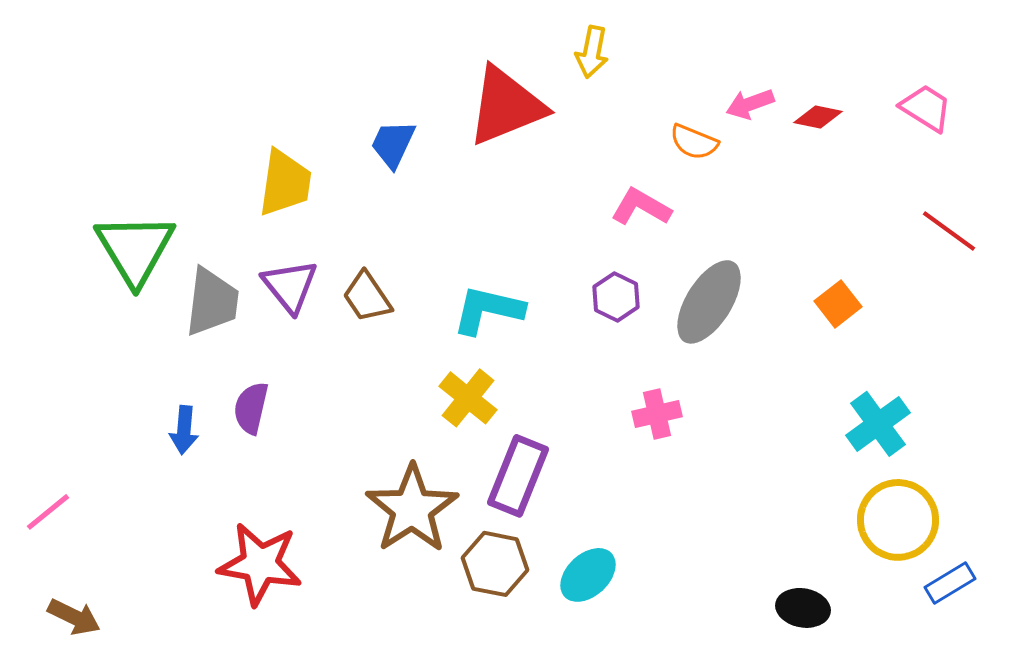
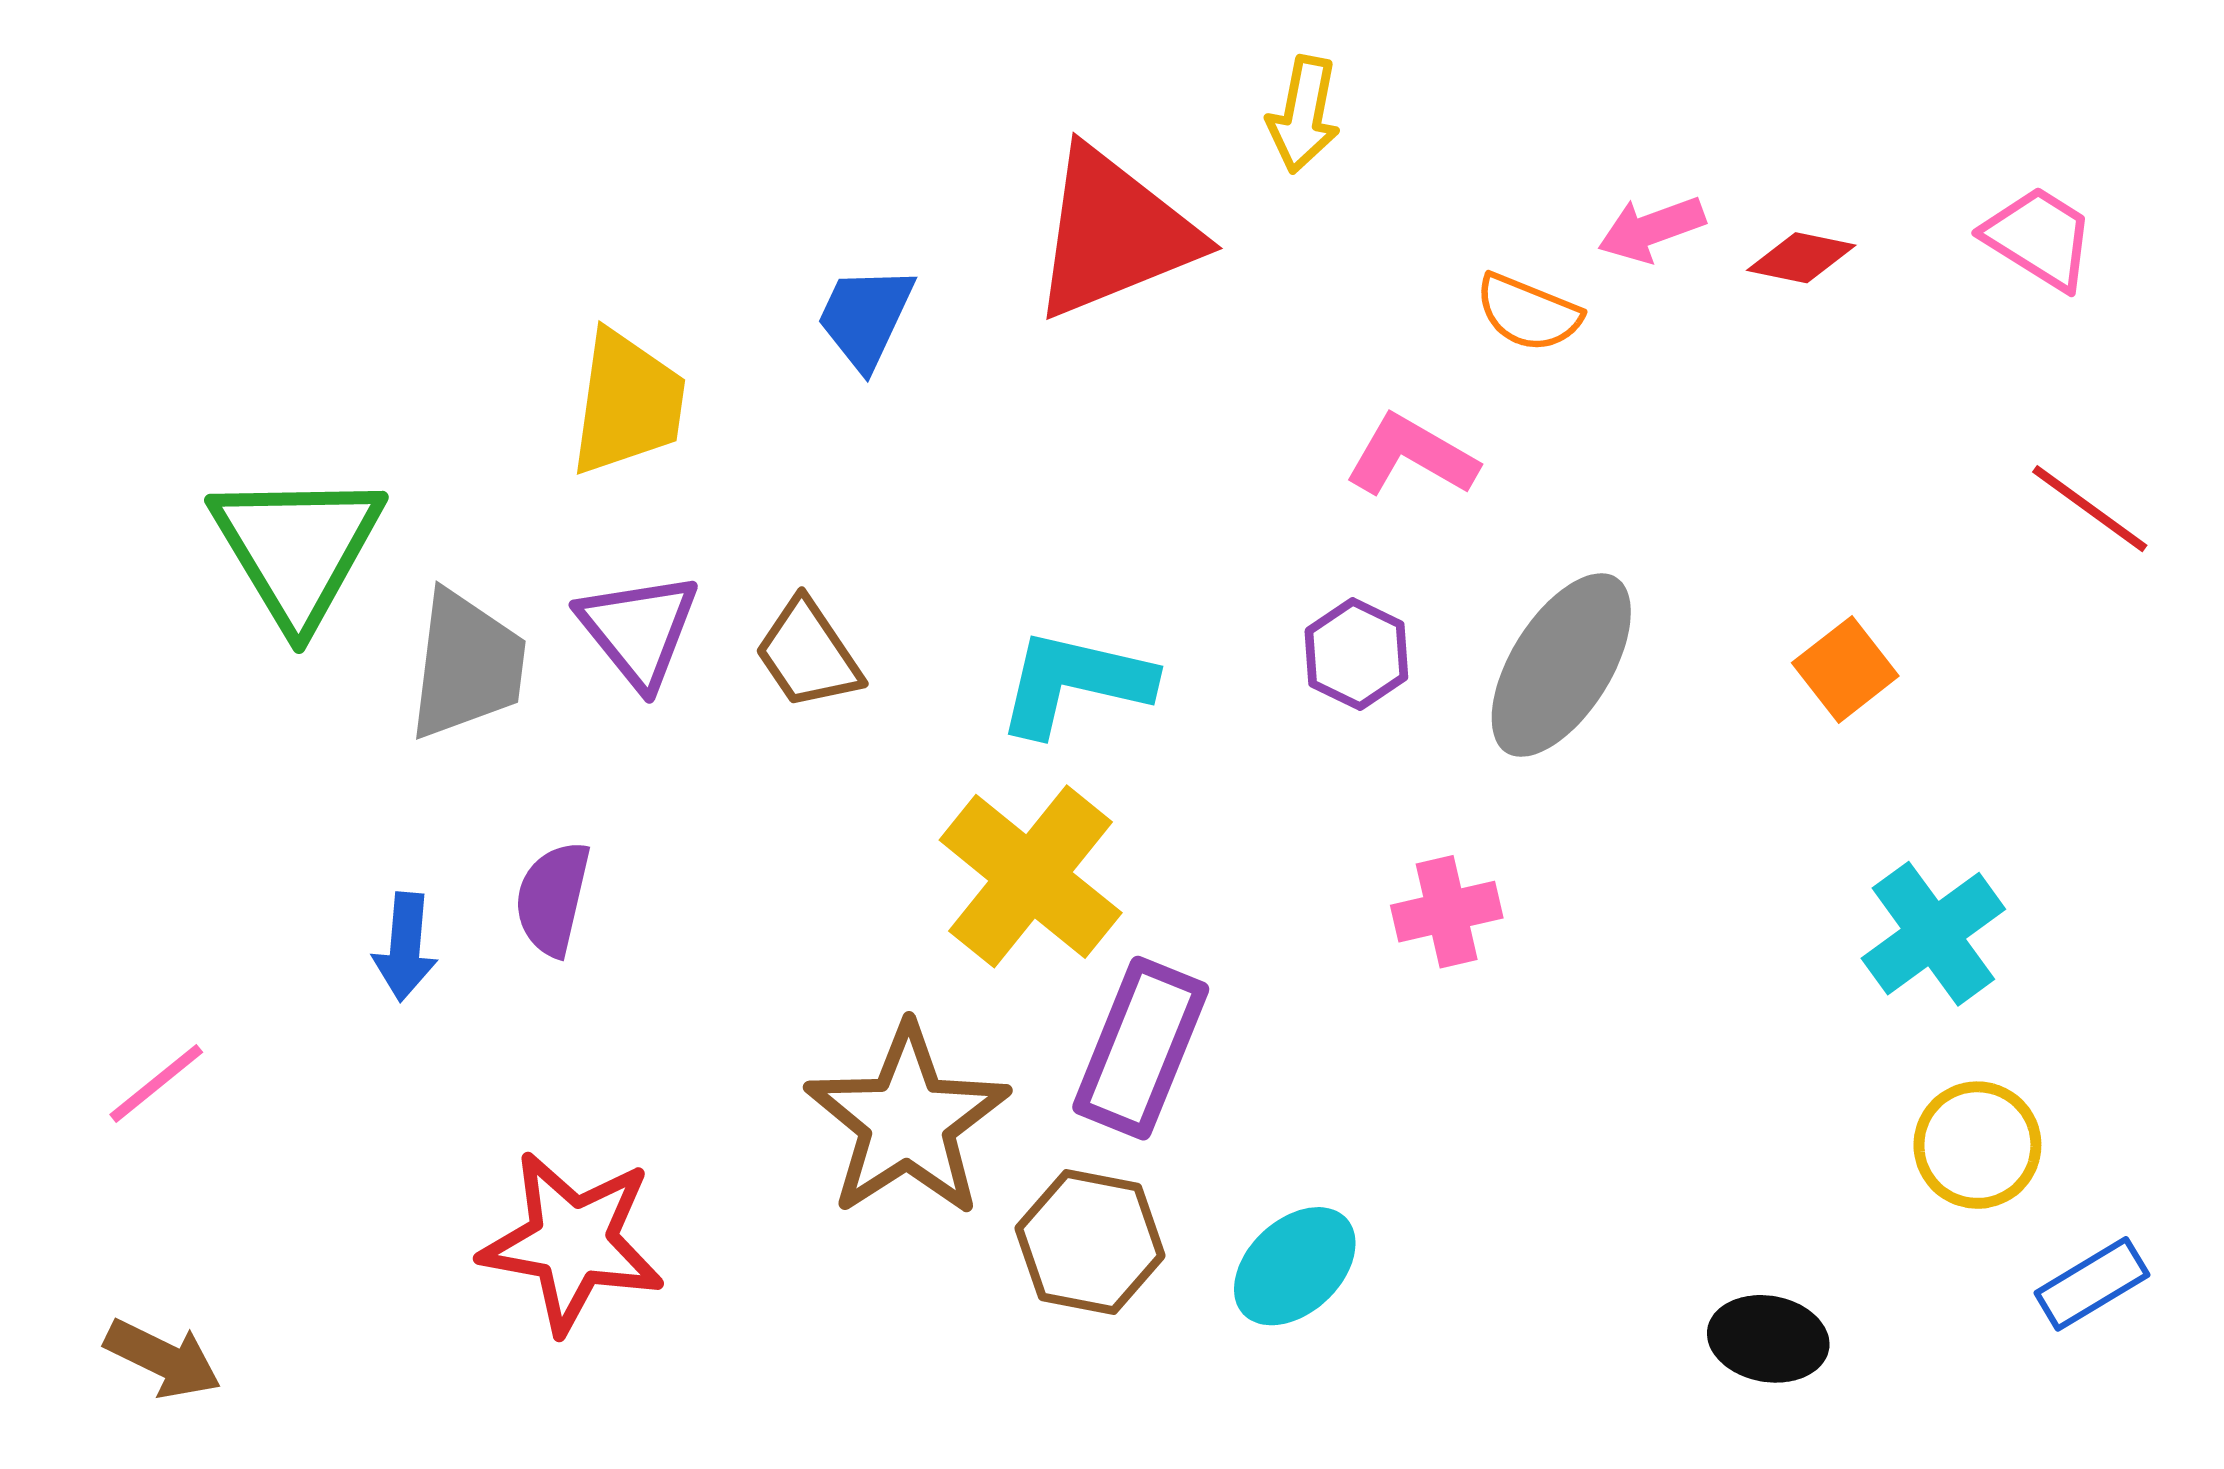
yellow cross: (468, 398) -> (1031, 876), size x1.4
pink line: (48, 512) -> (156, 1083), moved
yellow circle: (898, 520) -> (1977, 1145), size x0.7

